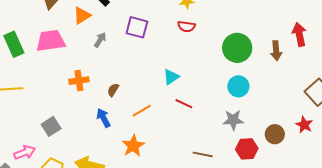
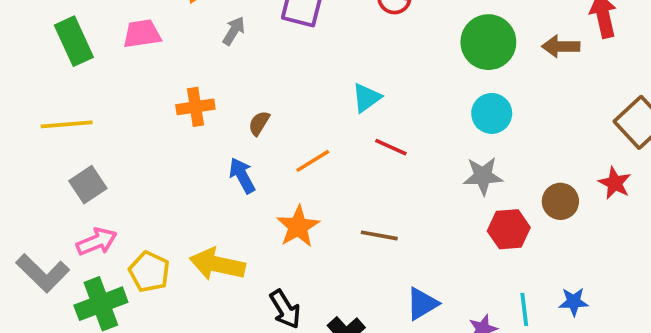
pink trapezoid: (51, 41) -> (142, 34), size x0.7
brown arrow: (276, 51) -> (561, 46), turned 96
gray square: (51, 126) -> (88, 185), moved
brown line: (203, 154) -> (379, 235), moved

